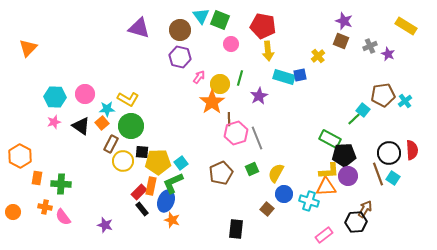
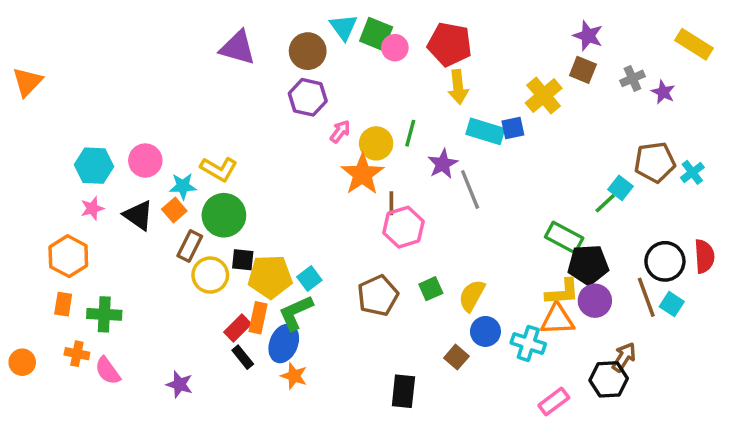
pink circle: (231, 44) -> (395, 48), moved
orange triangle: (28, 48) -> (27, 82), moved
yellow cross: (318, 56) -> (544, 96), size x1.5
gray line: (257, 138) -> (470, 190), moved
orange hexagon: (20, 156) -> (68, 256), moved

